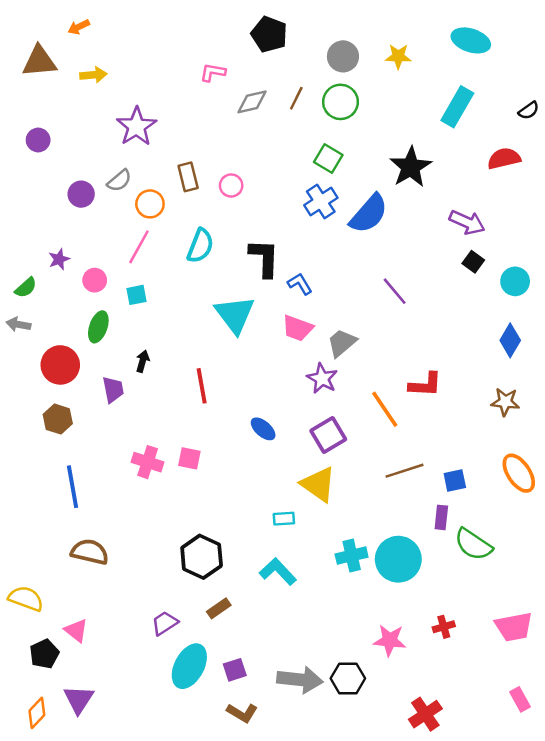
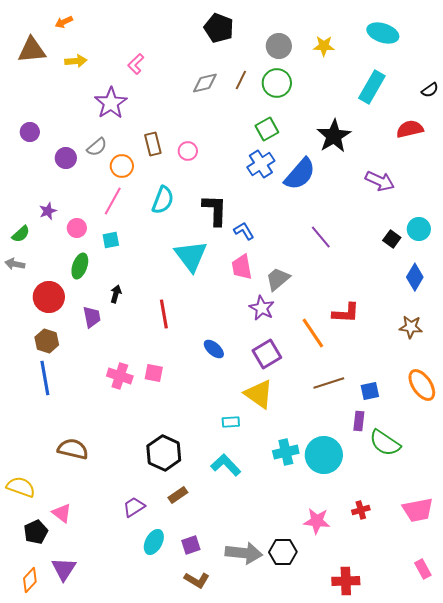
pink L-shape: (213, 72) -> (136, 64), moved, turned -55
purple circle: (38, 140) -> (30, 132), moved
green square: (328, 158) -> (267, 129), turned 30
black square: (473, 262) -> (392, 239), moved
pink trapezoid: (297, 328) -> (242, 267), turned 60
blue line: (73, 487) -> (45, 378), moved
cyan ellipse: (189, 666) -> (154, 542), size x0.7
red cross: (425, 714) -> (346, 581), turned 32

